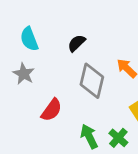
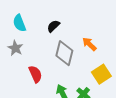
red semicircle: (52, 110) -> (35, 74), turned -60

